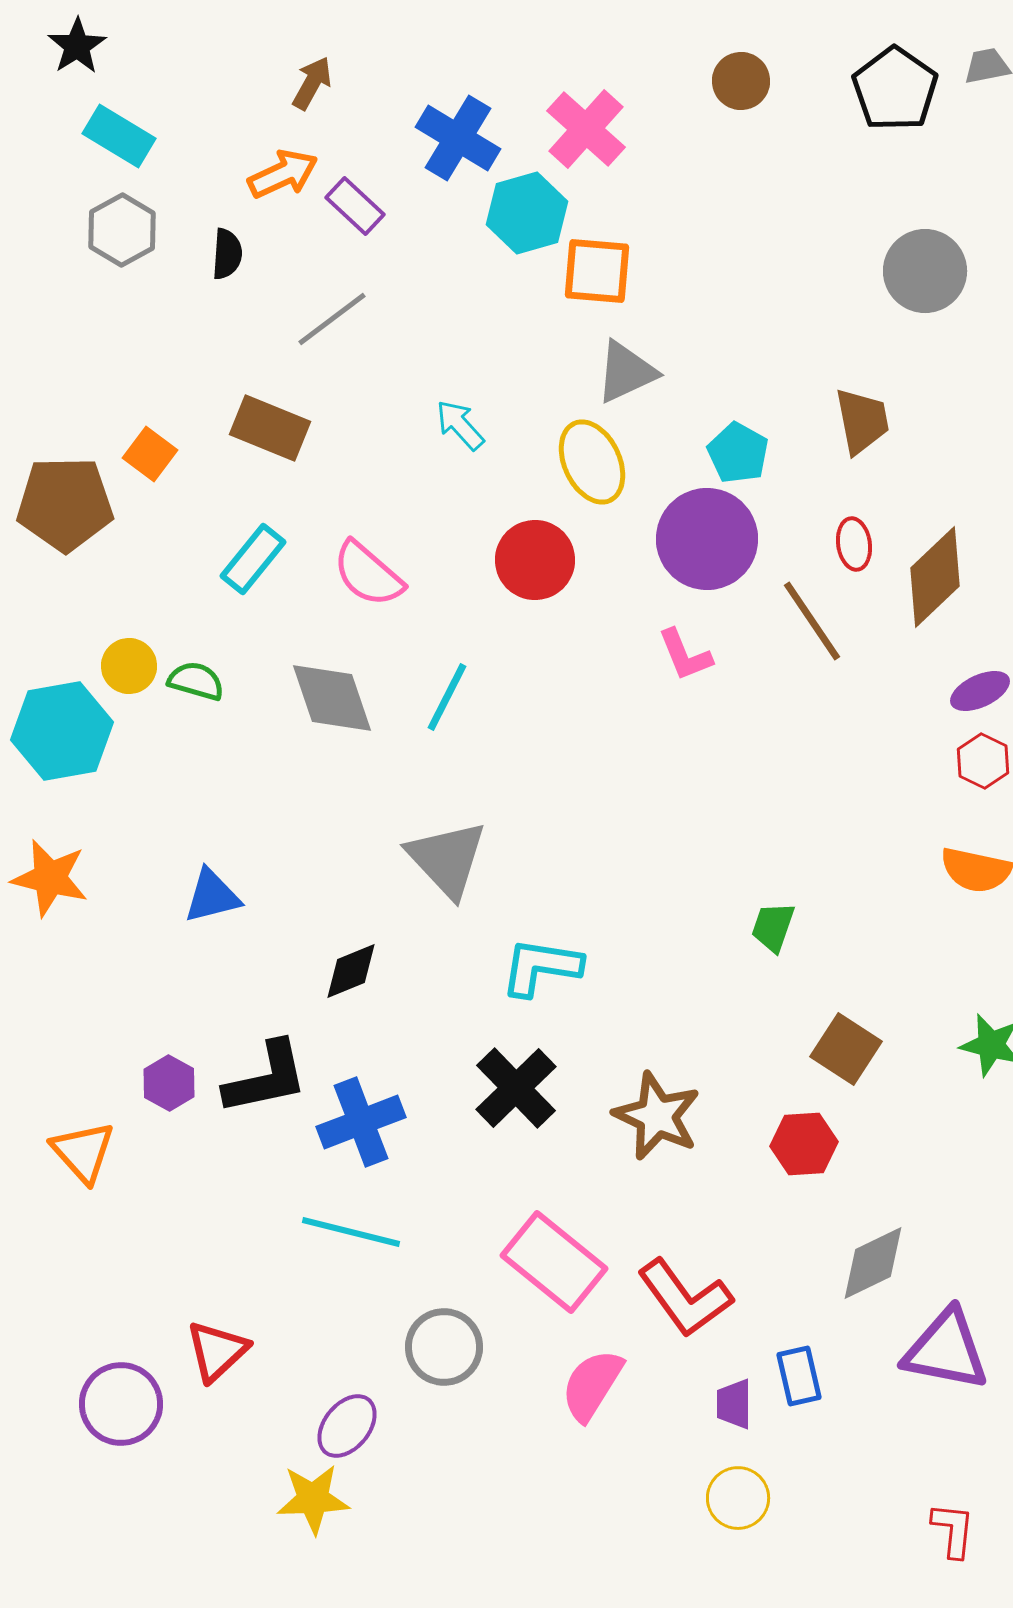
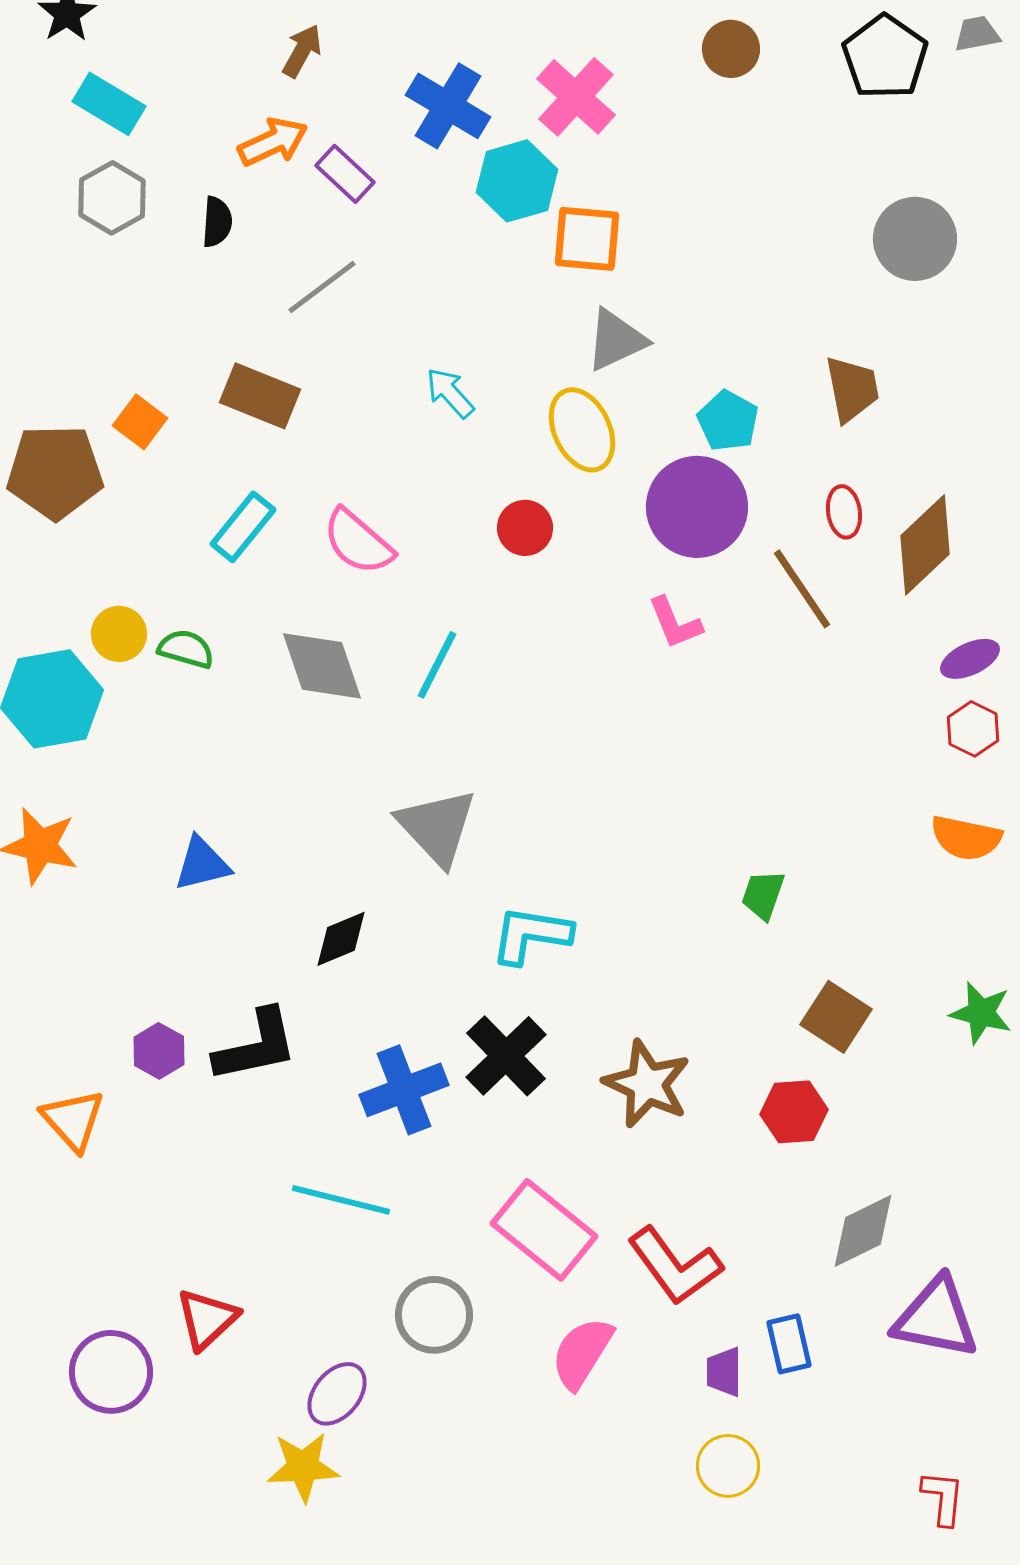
red circle: (535, 560) -> (525, 528), size x0.7
blue cross: (361, 1122) -> (404, 1090), moved

